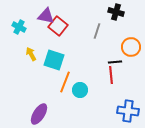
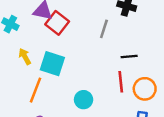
orange circle: (131, 47) -> (145, 89), moved
black line: (115, 62) -> (129, 56), moved
orange line: (65, 82) -> (36, 90), moved

